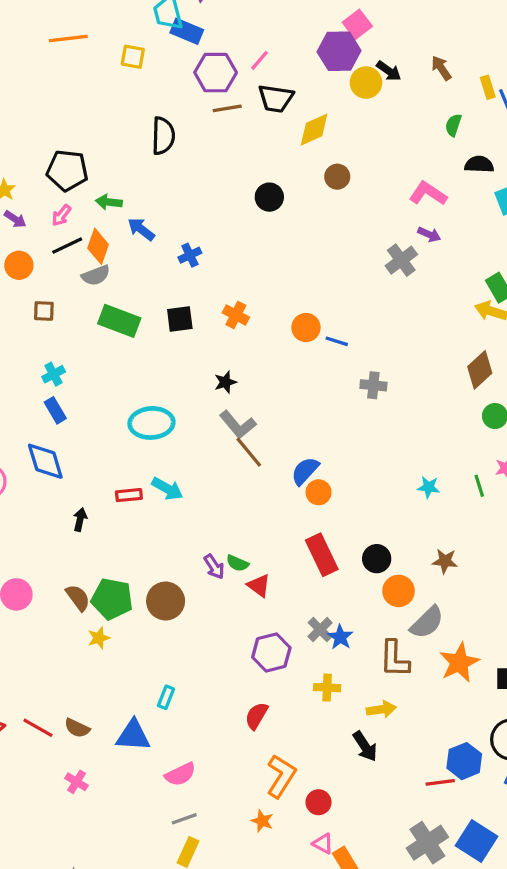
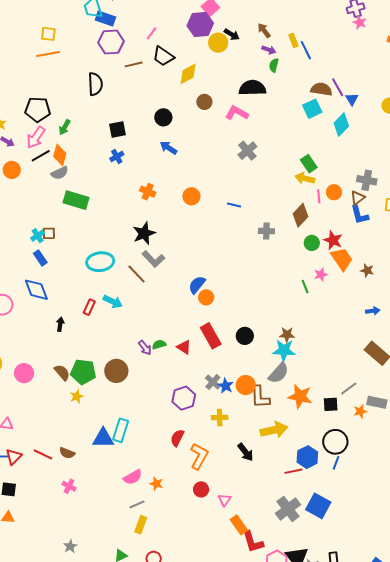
orange line: (68, 38) -> (48, 54), moved
yellow square: (133, 57) -> (48, 34), moved
purple hexagon: (216, 73) -> (111, 42), moved
black trapezoid: (276, 98) -> (163, 56), turned 30
black semicircle: (479, 164) -> (252, 88), moved, size x1.5
pink L-shape: (428, 194) -> (237, 113), moved
green arrow: (109, 202) -> (65, 127), turned -63
pink arrow: (61, 215) -> (36, 137), size x1.6
blue arrow: (141, 229) -> (168, 148), moved
purple arrow: (429, 234) -> (269, 50), moved
brown square: (44, 311) -> (49, 233), moved
black square: (180, 319) -> (118, 130), moved
blue line: (337, 341) -> (234, 205), moved
black star: (225, 382) -> (144, 233), size x1.6
gray cross: (373, 385) -> (266, 231), moved
brown line: (249, 452) -> (136, 274), moved
cyan star: (428, 487) -> (284, 350), moved, size x1.6
red rectangle: (129, 495) -> (89, 307), turned -56
green semicircle: (237, 563) -> (159, 345), turned 144
red triangle: (259, 586) -> (184, 347), moved
orange circle: (399, 591) -> (246, 385), moved
orange star: (459, 663) -> (300, 396), turned -30
cyan rectangle: (166, 697) -> (121, 430), size x1.6
yellow arrow: (381, 709) -> (274, 430), moved, size x1.5
blue triangle: (133, 735) -> (103, 438), moved
orange L-shape: (281, 776) -> (199, 456), moved
red circle: (319, 802) -> (201, 489), moved
orange star: (262, 821) -> (156, 484), moved
pink triangle: (323, 844) -> (224, 500), moved, turned 40

